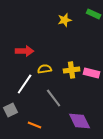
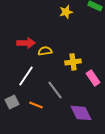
yellow semicircle: (45, 69) -> (45, 51), moved
pink rectangle: (92, 73) -> (93, 78), moved, turned 42
orange line: (35, 125) -> (36, 105), moved

